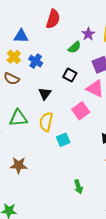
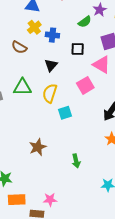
yellow cross: (14, 57) -> (34, 27), moved
blue cross: (36, 61) -> (52, 35), moved, turned -32
black square: (70, 75) -> (78, 49), turned -32
brown star: (19, 165) -> (38, 147), moved, turned -30

